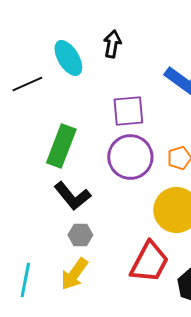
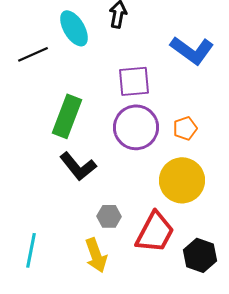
gray hexagon: (80, 235) -> (109, 216), moved
yellow arrow: (74, 274) -> (96, 255), moved, turned -56

